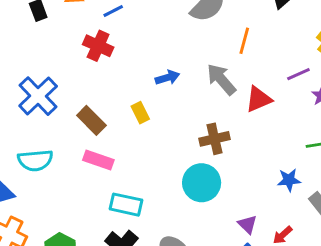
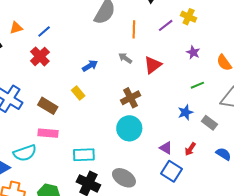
red cross: (98, 46) -> (40, 56), turned 36
purple line: (298, 74) -> (166, 25), moved
gray arrow: (221, 79) -> (125, 58), size x0.6
cyan semicircle: (35, 160) -> (25, 153), moved
pink rectangle: (98, 160) -> (48, 133), moved

